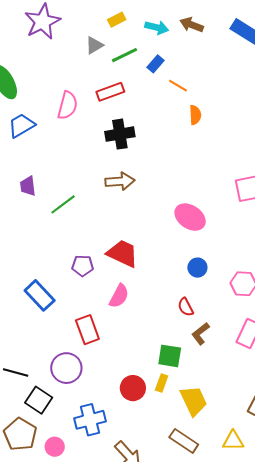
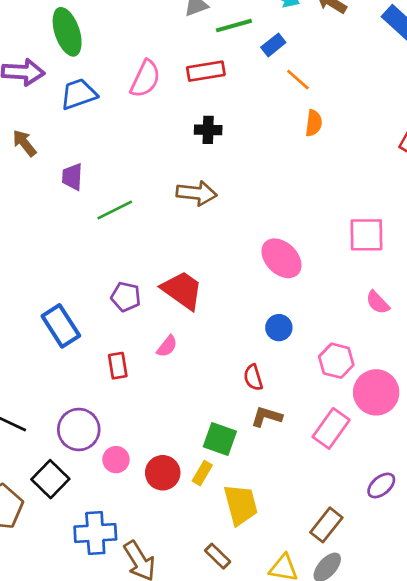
black cross: (120, 134) -> (208, 130), size x0.7
pink semicircle: (119, 296) -> (167, 346), size x0.7
red rectangle: (87, 330) -> (118, 366), moved, size x0.7
brown L-shape: (200, 334) -> (267, 417), turned 45
black square: (39, 400) -> (50, 479), moved
blue cross: (90, 420) -> (95, 533), moved
brown rectangle: (184, 441) -> (218, 556), size x0.7
pink circle: (55, 447) -> (116, 460), moved

